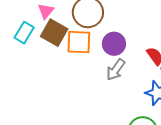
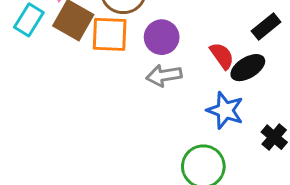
gray arrow: (116, 70) -> (164, 76), turned 45

